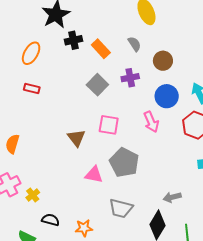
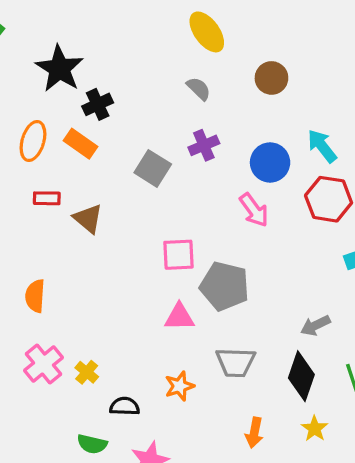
orange rectangle: (101, 49) -> (81, 144), moved
brown circle: (163, 61) -> (271, 78), moved
pink square: (109, 125) -> (178, 255), moved
brown triangle: (76, 138) -> (88, 219), moved
orange star: (84, 228) -> (179, 386), moved

